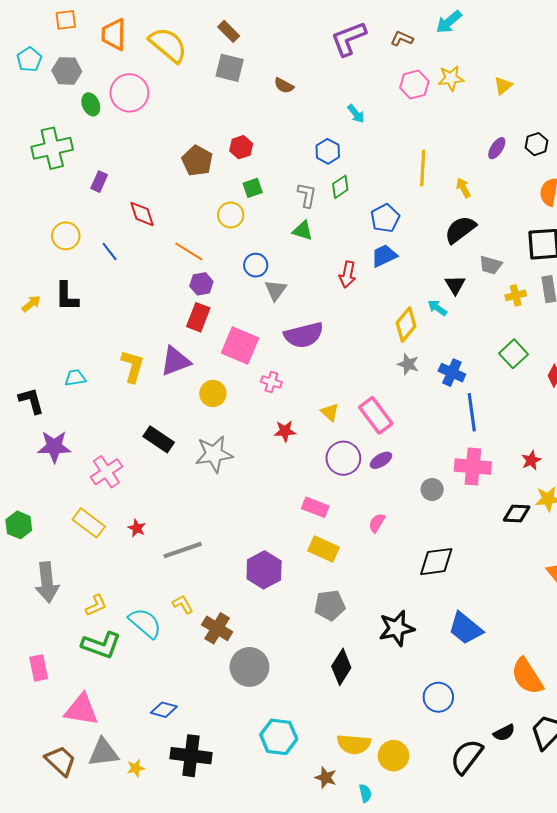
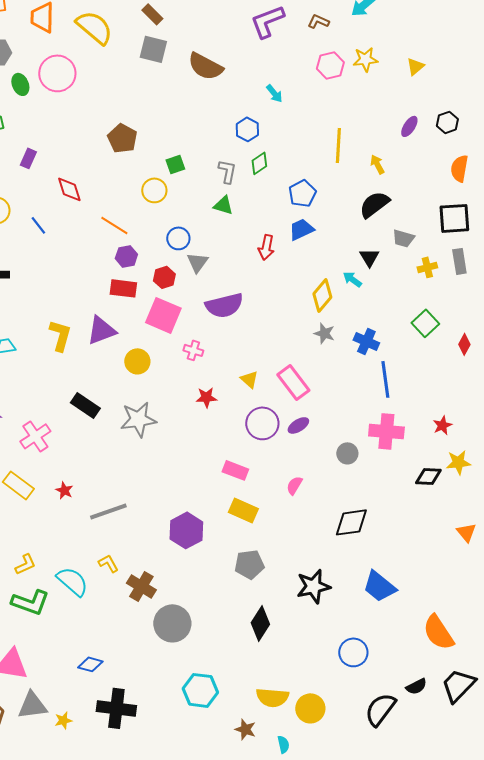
brown semicircle: (284, 86) -> (205, 66), size x1.8
red hexagon: (241, 147) -> (164, 277), moved
red rectangle: (198, 317) -> (123, 288), turned 76

